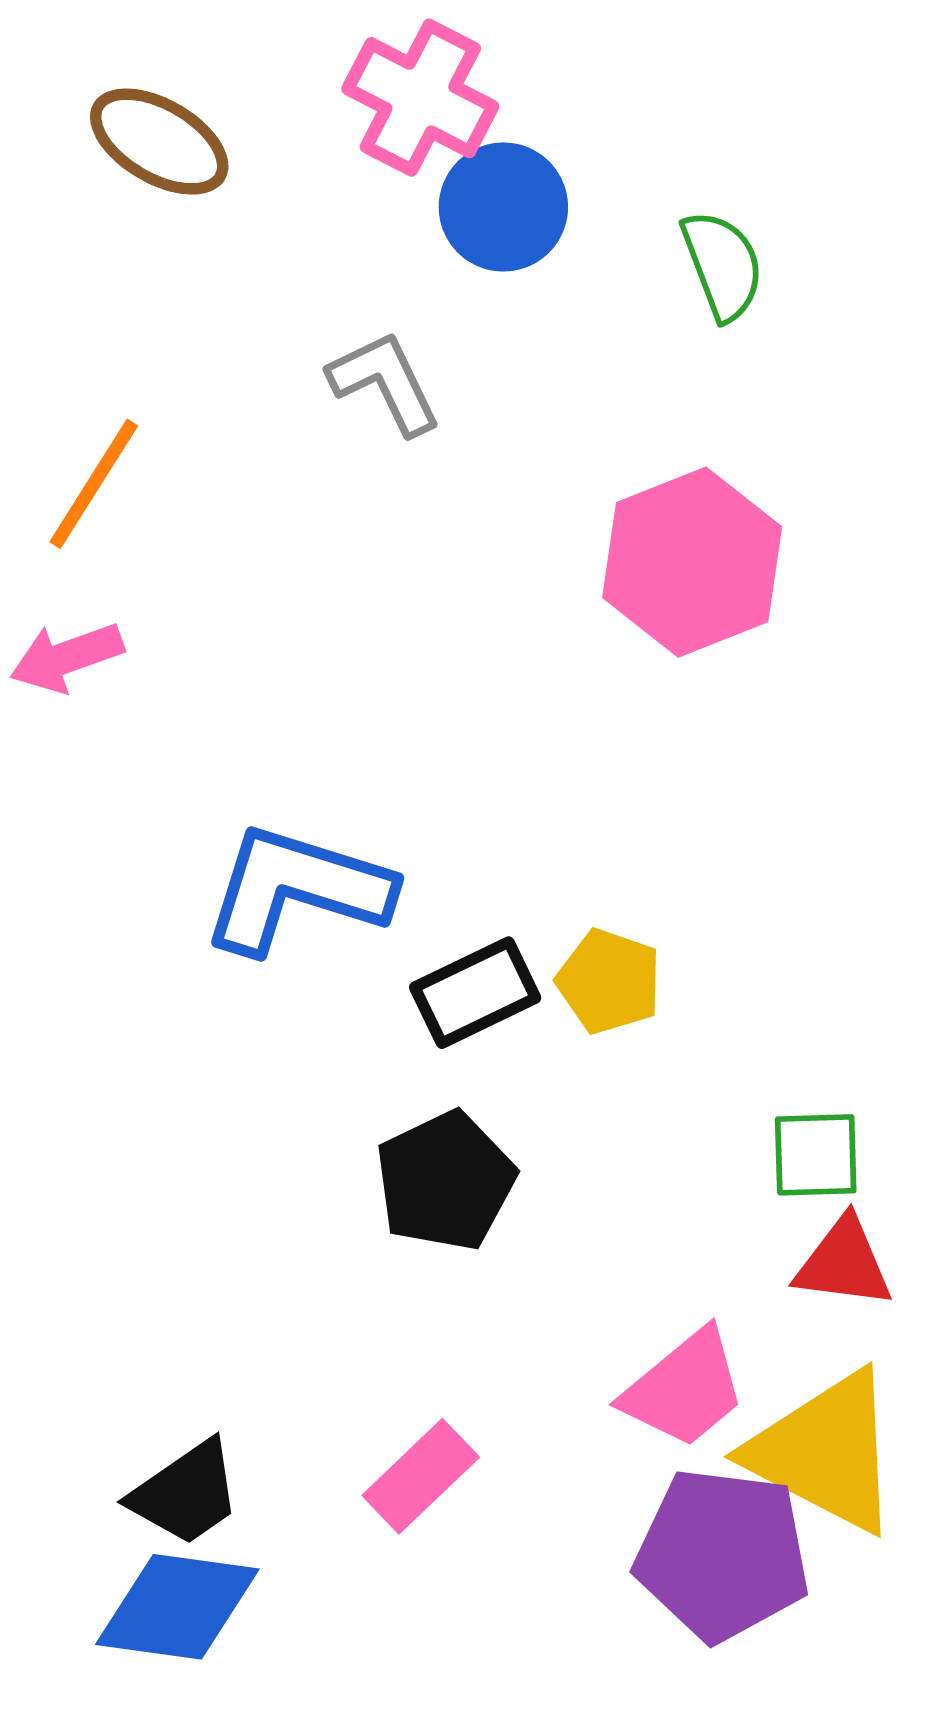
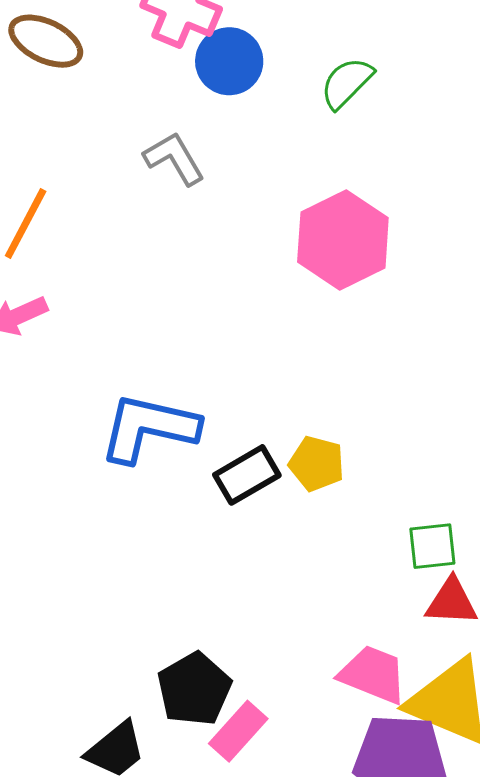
green semicircle: (722, 265) -> (347, 83), turned -110
black pentagon: (445, 1181) -> (194, 689), moved
pink trapezoid: (684, 1389) -> (373, 674), turned -114

